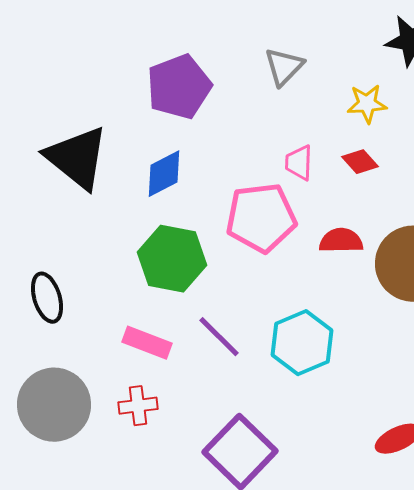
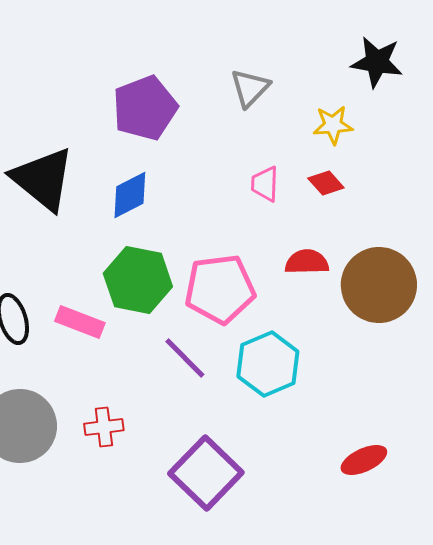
pink pentagon: (261, 218) -> (220, 289), moved
pink rectangle: (147, 343) -> (80, 322), moved

